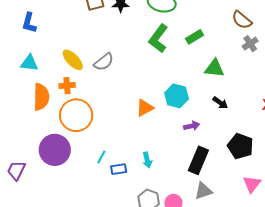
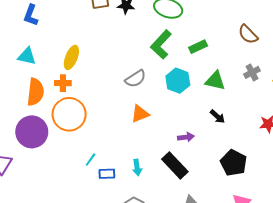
gray cross: (250, 44) -> (252, 72), moved
yellow ellipse: (73, 60) -> (71, 57), turned 60
gray semicircle: (104, 62) -> (135, 79), moved
cyan hexagon: (177, 96) -> (178, 81), moved
purple circle: (55, 150) -> (32, 132), moved
black rectangle: (198, 160) -> (175, 165), moved, turned -72

